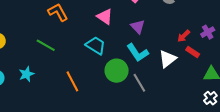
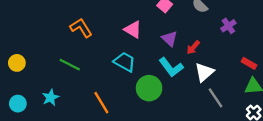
purple cross: (208, 32) -> (228, 26), moved
red arrow: (184, 36) -> (193, 47), moved
red rectangle: (193, 52) -> (249, 63), moved
gray line: (139, 83) -> (216, 98), moved

